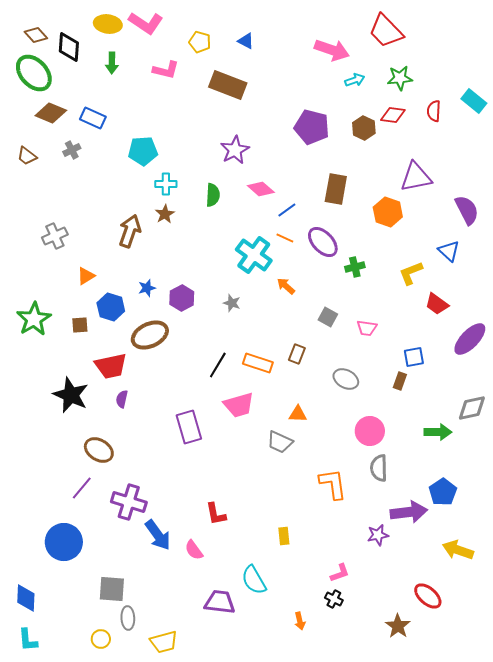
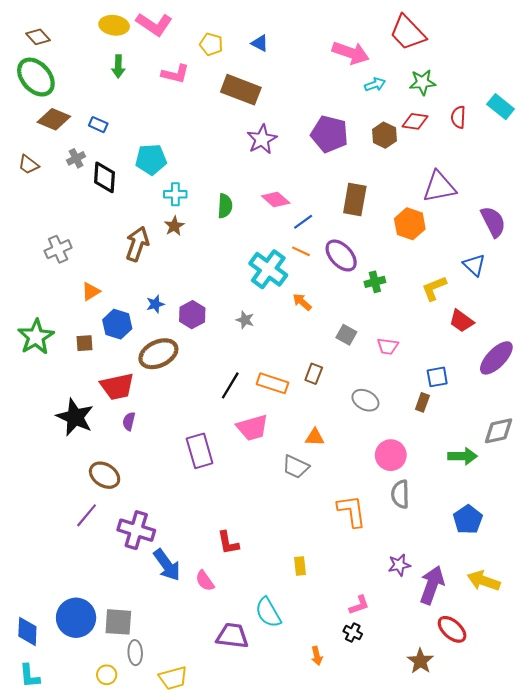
black diamond: (69, 47) -> (105, 177), moved
blue rectangle: (93, 118) -> (98, 125), size x0.7
purple star: (235, 150) -> (262, 139), moved
purple arrow: (409, 512) -> (432, 585), moved, turned -63
blue circle: (64, 542) -> (76, 618), moved

